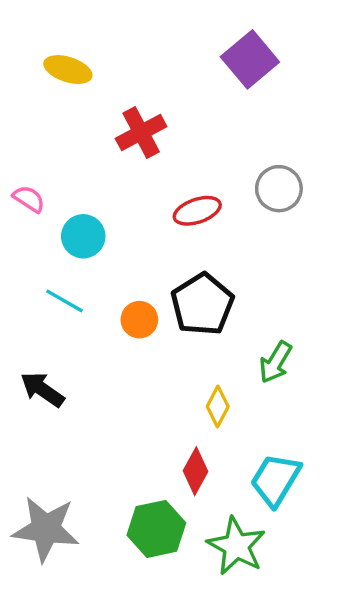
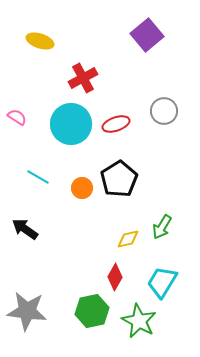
cyan circle: (83, 236) -> (71, 124), moved, size x1.6
green arrow: (275, 362) -> (162, 227), moved
yellow diamond: (218, 406) -> (128, 239), turned 50

